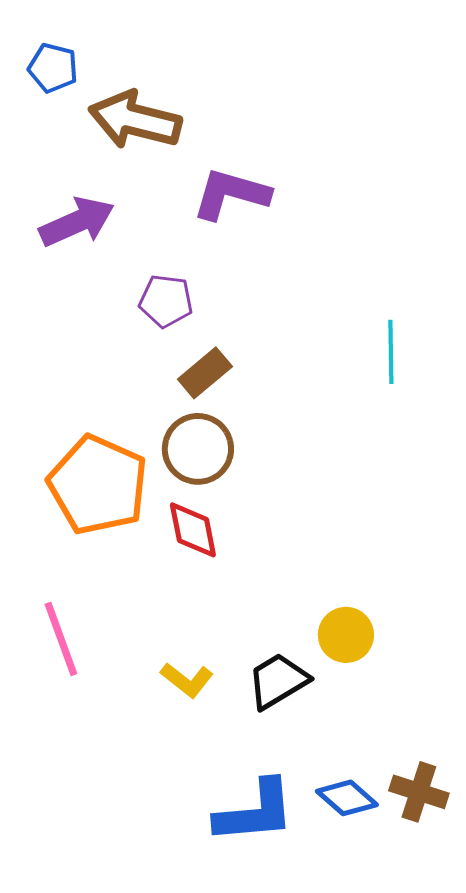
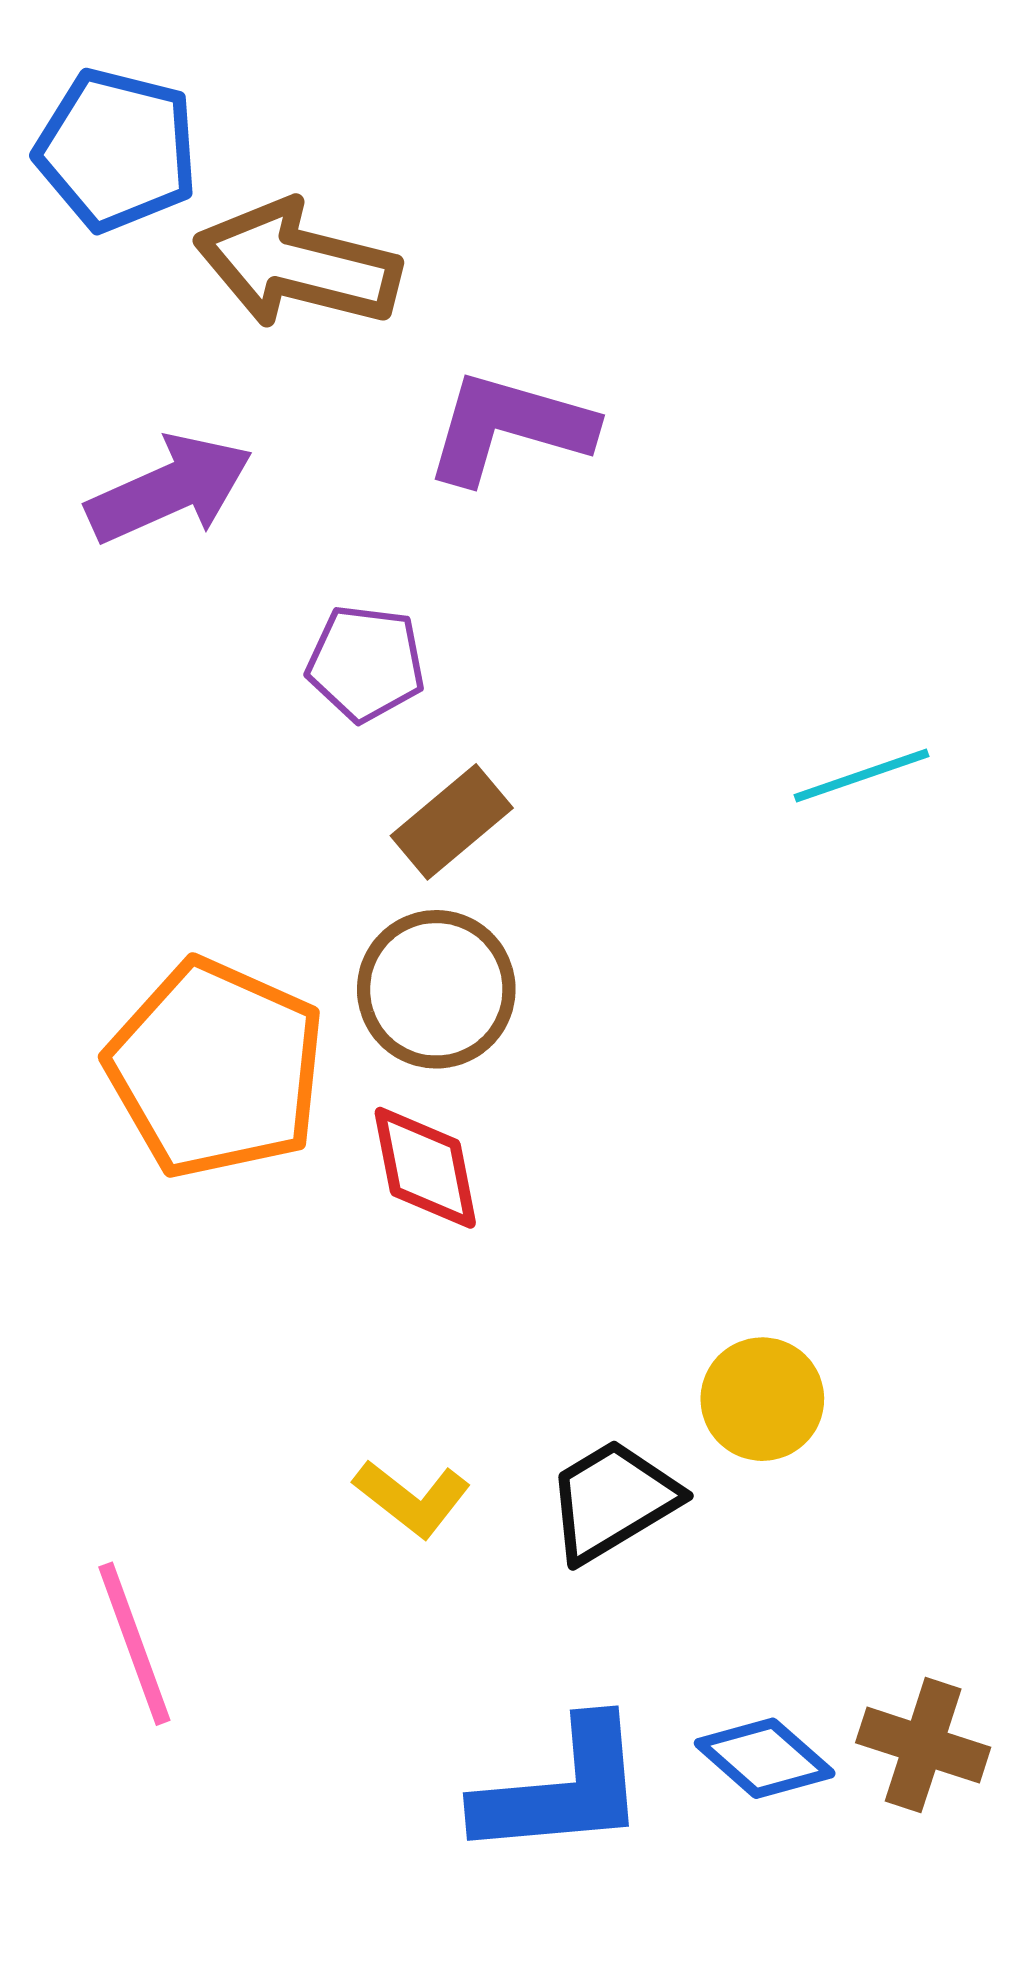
blue pentagon: (53, 68) -> (117, 150), size x1.5
cyan line: (391, 352) -> (861, 776), turned 72
pink line: (61, 639) -> (134, 1644), moved

